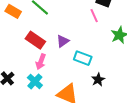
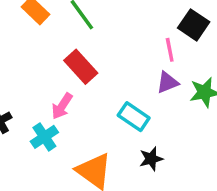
red rectangle: (35, 40) -> (81, 67), moved
purple triangle: (63, 41) -> (167, 83), moved

